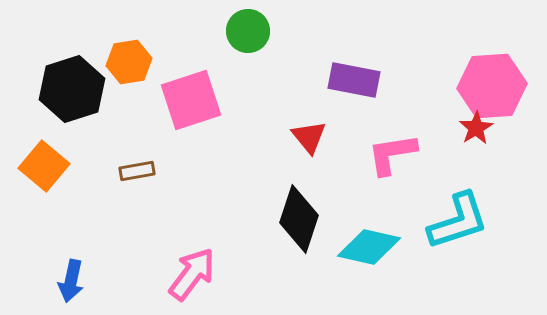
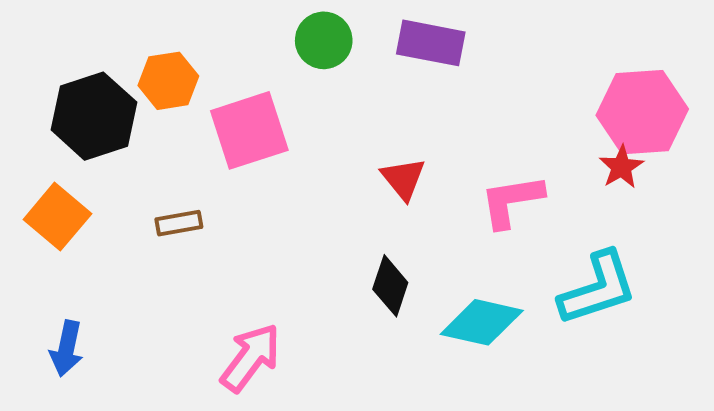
purple rectangle: (354, 80) -> (431, 43), moved
black diamond: (299, 219) -> (390, 286), size x0.7
blue arrow: (71, 281) -> (67, 348), moved

